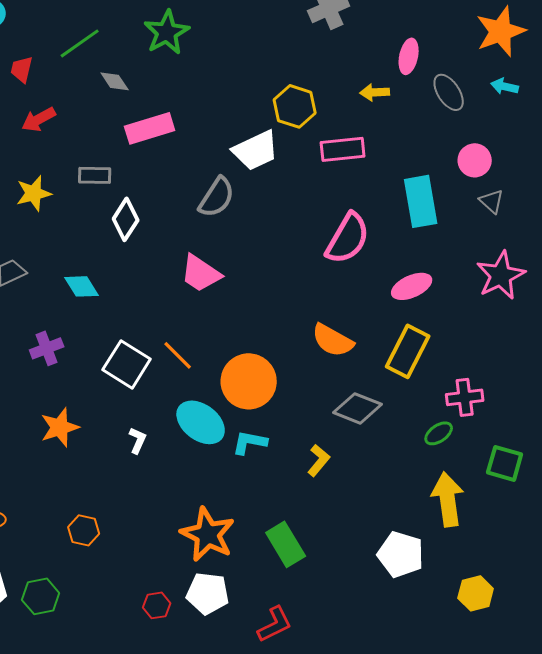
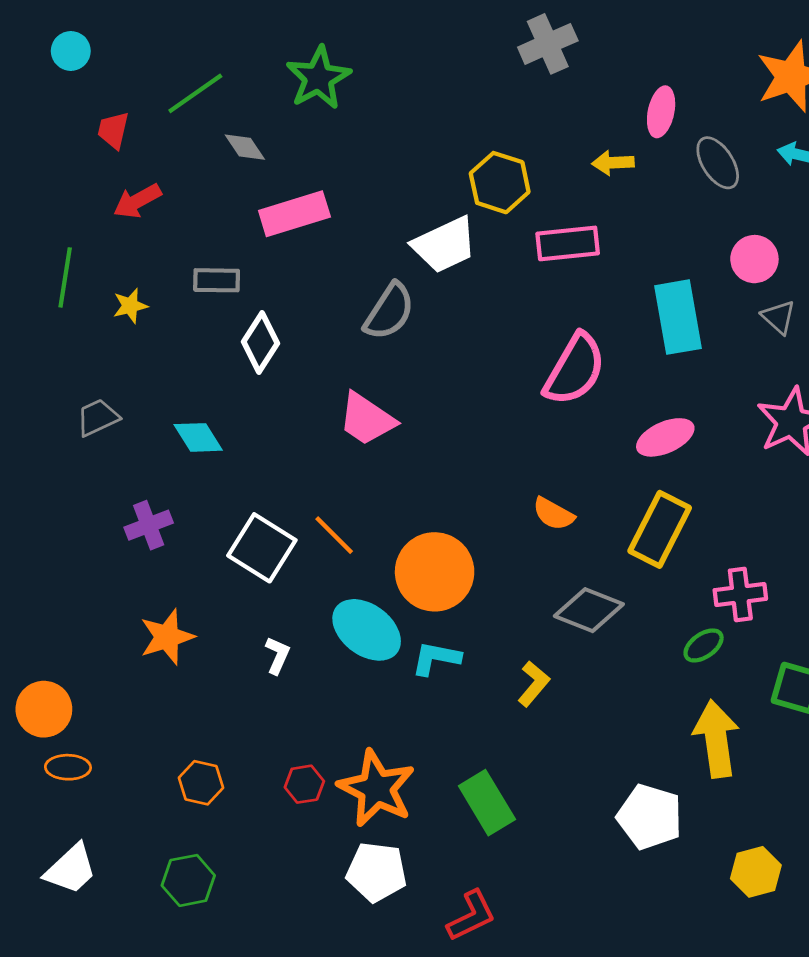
yellow star: (34, 193) -> (130, 306), size x0.7
orange semicircle: (333, 340) -> (553, 514), size x0.7
green hexagon: (41, 596) -> (188, 880), moved
red hexagon: (157, 605) -> (304, 784), moved

